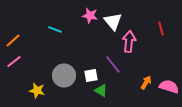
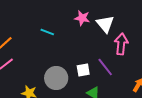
white square: (91, 76) -> (83, 70), moved

